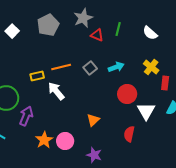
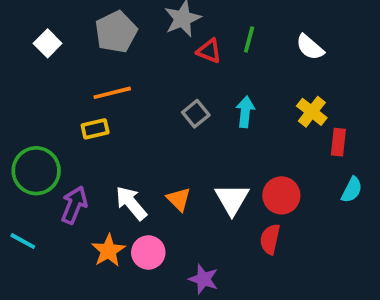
orange line: (61, 67) -> (112, 93), moved
cyan arrow: (116, 67) -> (245, 112), turned -63
white arrow: (56, 91) -> (131, 203), moved
red circle: (127, 94) -> (281, 195), moved
white triangle: (146, 111) -> (232, 199), moved
orange triangle: (93, 120) -> (179, 199), moved, turned -32

